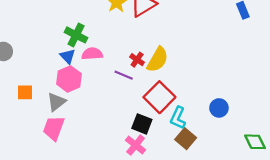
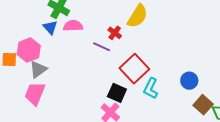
yellow semicircle: (158, 60) -> (138, 16), moved
pink hexagon: (69, 79) -> (29, 50), moved
brown square: (186, 139) -> (203, 105), moved

